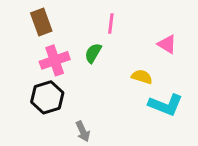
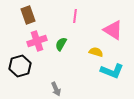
pink triangle: (167, 44) -> (113, 30), size x1.5
green semicircle: (93, 53) -> (61, 44), moved
black hexagon: (47, 97) -> (20, 66), moved

